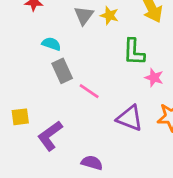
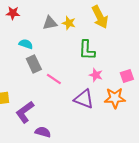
gray triangle: (84, 15) -> (50, 23), turned 42
pink star: (154, 78) -> (96, 75), moved
purple semicircle: (92, 163) -> (43, 132), moved

